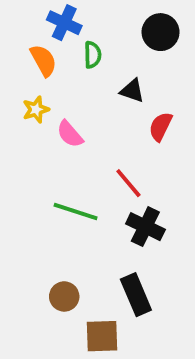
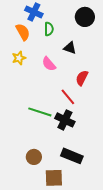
red semicircle: (161, 127) -> (82, 78), moved
pink semicircle: (70, 134) -> (49, 64), moved
black cross: (145, 227) -> (65, 120), moved
black rectangle: (136, 295) -> (72, 156), turned -45

